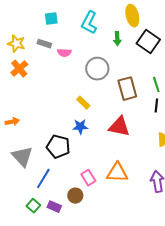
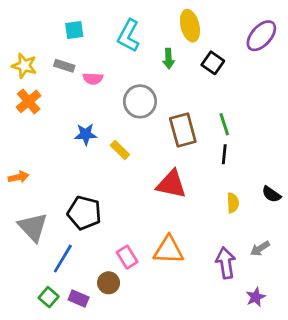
black square: (148, 42) -> (213, 63), size x0.7
blue star: (80, 127) -> (86, 134), moved

